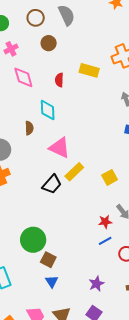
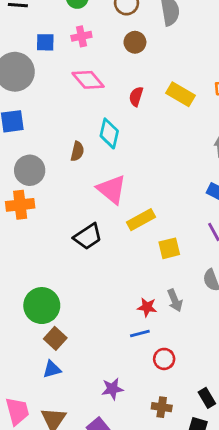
pink diamond: (23, 77) -> (88, 80), turned -40
yellow rectangle: (74, 172) -> (141, 220), moved
blue triangle: (52, 281) -> (52, 369), turned 32

